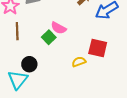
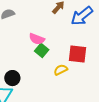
green square: (49, 37) -> (42, 50), moved

